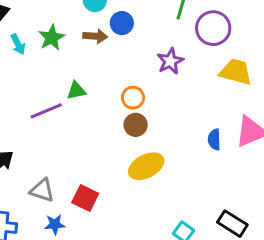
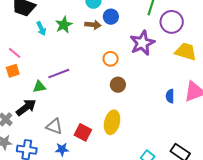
purple star: (170, 61) -> (142, 43), size x1.4
green triangle: (76, 91) -> (39, 87), moved
orange circle: (133, 98) -> (111, 59), moved
yellow ellipse: (146, 166) -> (112, 122), moved, turned -50

